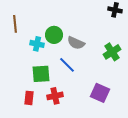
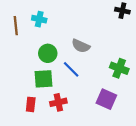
green circle: (54, 35) -> (48, 53), moved
cyan cross: (37, 44) -> (39, 19), moved
green cross: (112, 52) -> (119, 68), moved, turned -36

